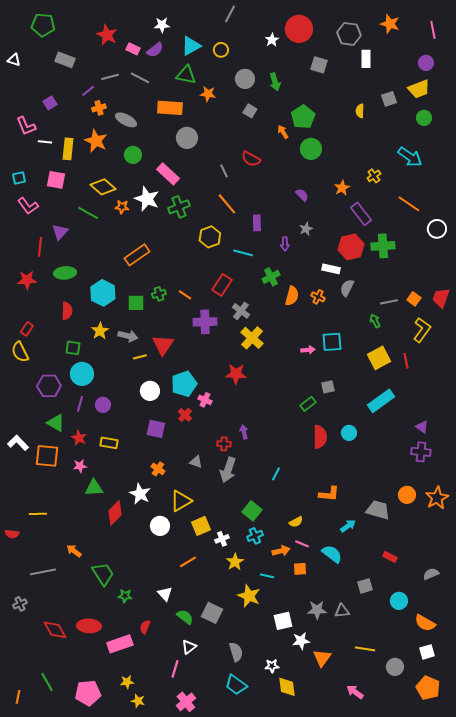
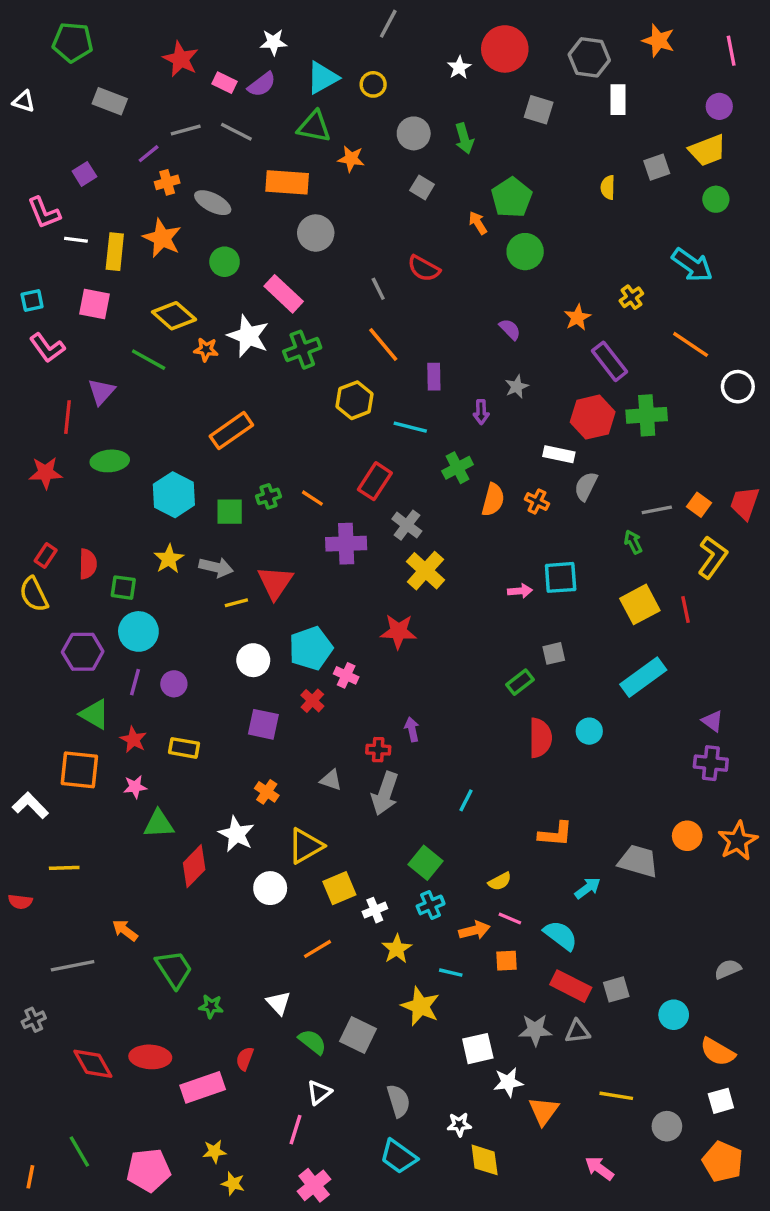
red semicircle: (67, 311) -> (88, 564), moved
white L-shape: (18, 443) -> (30, 805), moved
red rectangle: (390, 557) -> (571, 986), moved, size x1.6

